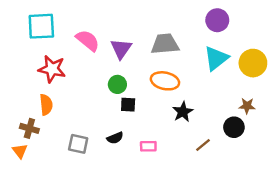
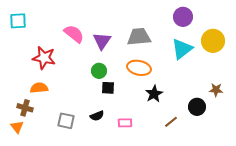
cyan square: (41, 26) -> (18, 21), moved, size x0.7
yellow circle: (253, 63) -> (213, 41), moved
orange semicircle: (46, 105) -> (39, 88), turned -90
brown star: (247, 106) -> (216, 90), moved

